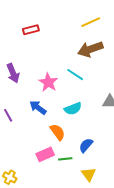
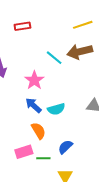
cyan line: (75, 75) -> (54, 58), moved
blue arrow: (38, 108) -> (33, 105), moved

